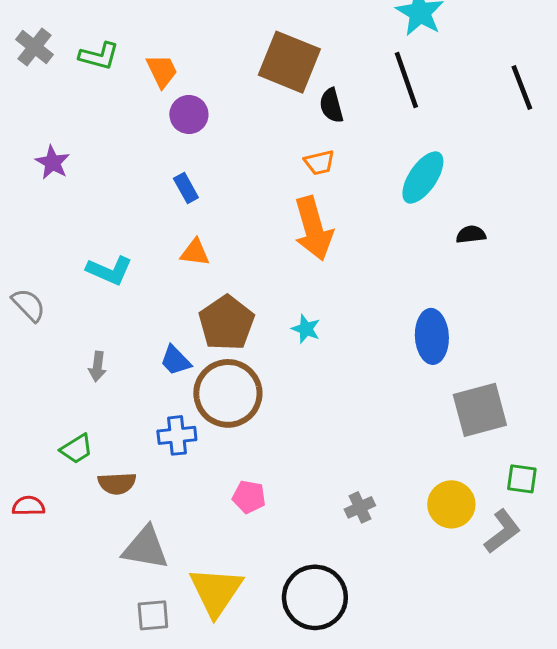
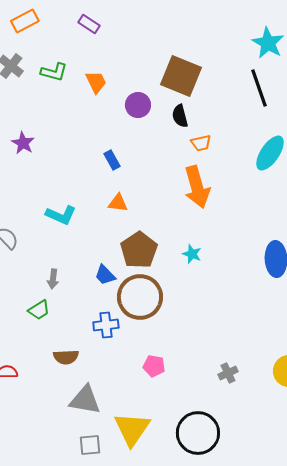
black semicircle: (331, 105) -> (180, 116), moved
purple circle: (189, 114) -> (138, 105), moved
green trapezoid: (76, 449) -> (39, 310), moved

